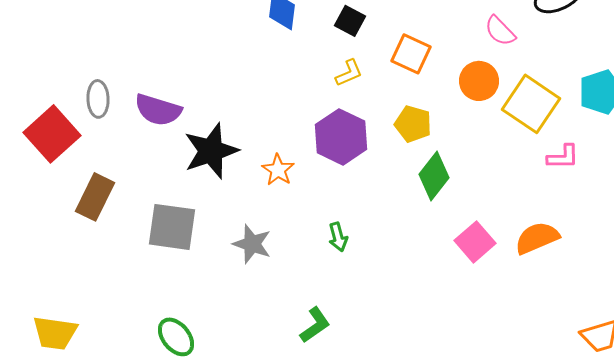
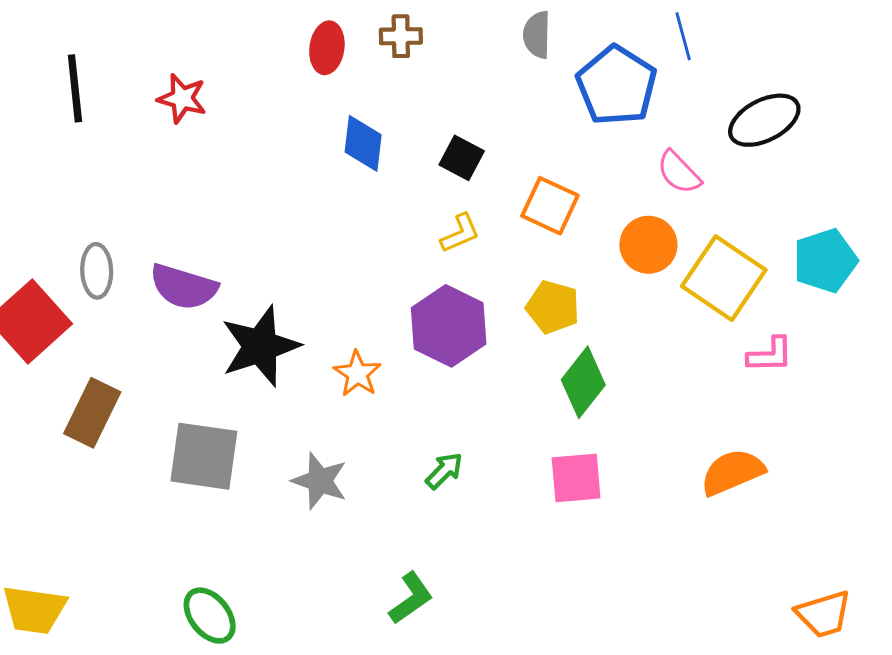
green arrow: (338, 237) -> (444, 471), turned -120
pink square: (475, 242) -> (576, 478), moved, turned 36

